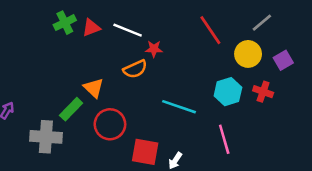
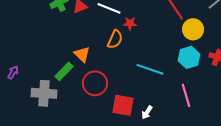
yellow circle: (248, 54) -> (193, 29), moved
orange semicircle: (135, 69) -> (115, 39), turned -42

